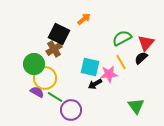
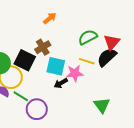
black square: (59, 34) -> (25, 60), moved
brown cross: (54, 49) -> (43, 47), moved
black semicircle: (141, 58) -> (107, 57), size x1.5
yellow line: (121, 62) -> (87, 61), turned -42

